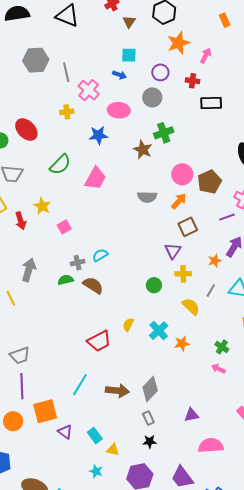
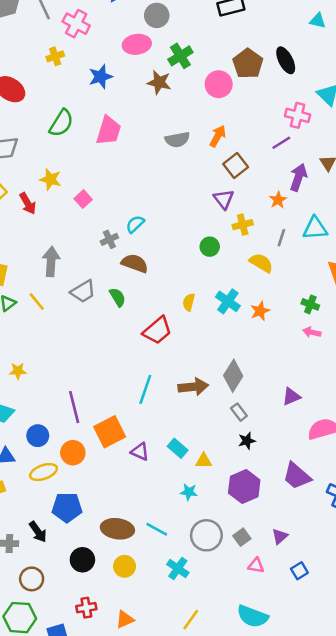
pink ellipse: (119, 110) -> (137, 44), moved
pink circle: (182, 174) -> (219, 84), moved
brown pentagon: (209, 182) -> (248, 64), moved
green semicircle: (66, 280) -> (118, 297), moved, turned 84
gray trapezoid: (20, 355) -> (83, 291), moved

